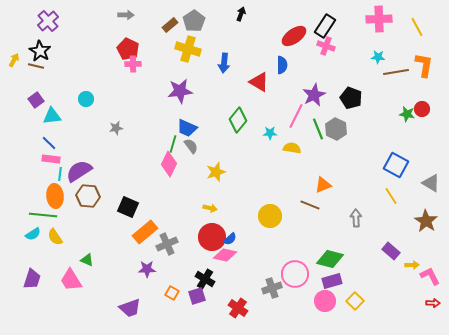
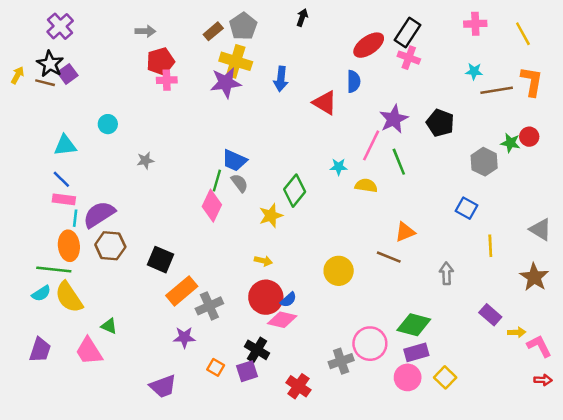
gray arrow: (126, 15) -> (145, 31), moved
pink cross: (379, 19) -> (475, 24), size x0.7
red pentagon: (128, 49) -> (160, 61), turned 30
purple star: (180, 91) -> (226, 83), moved
purple square: (36, 100) -> (68, 74), moved
green diamond: (238, 120) -> (295, 191), moved
gray hexagon: (336, 129) -> (484, 162), moved
blue square: (396, 165) -> (467, 208), moved, size x0.7
yellow line: (391, 196) -> (490, 246), turned 30
yellow semicircle: (55, 237) -> (69, 297), size x1.5

